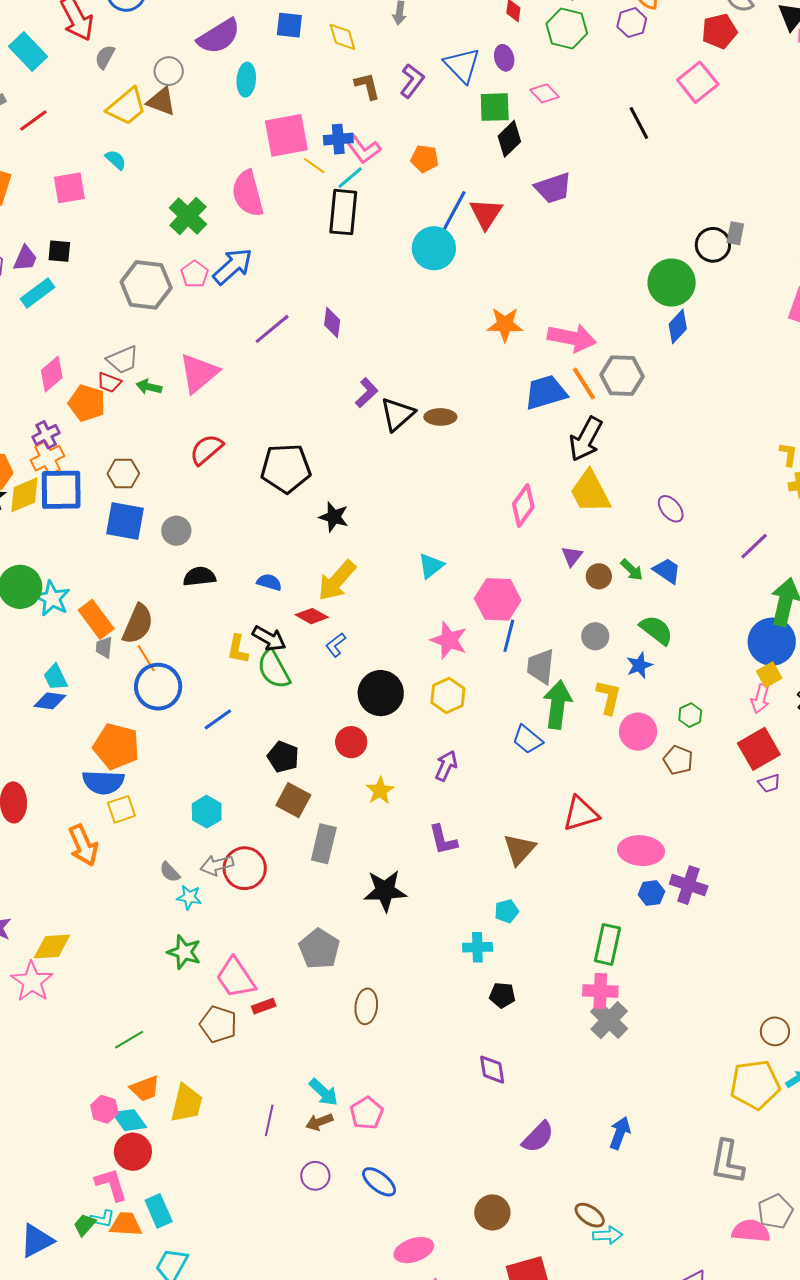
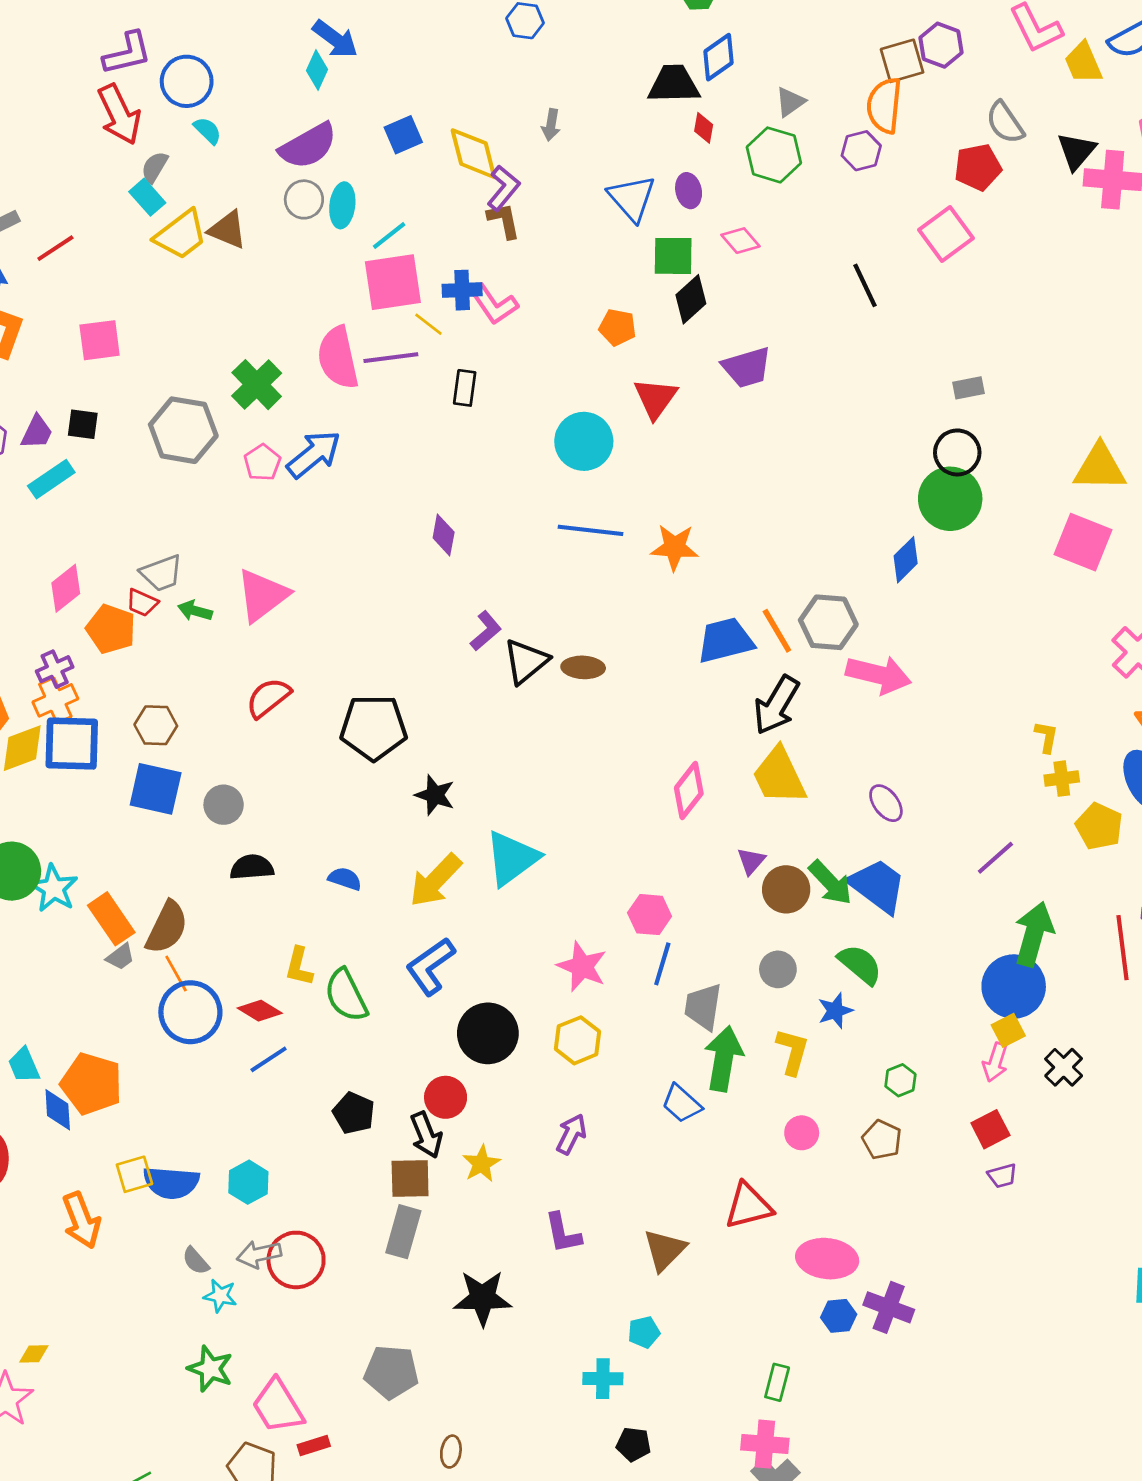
blue square: (289, 25) -> (403, 135), turned -32
yellow diamond: (342, 37) -> (473, 154), size x1.4
cyan rectangle: (28, 51) -> (147, 197), moved, size x0.7
gray circle: (169, 71) -> (304, 199), moved
purple L-shape: (412, 81) -> (503, 188), moved
orange pentagon: (425, 159) -> (618, 327), moved
cyan semicircle: (116, 160) -> (208, 131), moved
cyan line: (350, 178) -> (389, 236), moved
black rectangle: (343, 212) -> (465, 388), size x0.6
blue line: (453, 213) -> (591, 530), moved, turned 66
gray rectangle: (735, 233) -> (968, 388), moved, turned 65
green circle: (672, 283) -> (950, 499), moved
gray hexagon: (146, 285) -> (183, 430), moved
purple line: (272, 329) -> (391, 358), moved, turned 30
pink arrow: (572, 338) -> (879, 675), moved
cyan triangle: (431, 566) -> (512, 858), moved, size x1.6
green arrow: (632, 570) -> (830, 883), size x1.5
blue trapezoid: (667, 571) -> (877, 886), size x1.6
brown circle: (599, 576) -> (786, 889), size x1.4
pink hexagon: (498, 599) -> (650, 915), size x0.7
red diamond: (312, 616) -> (260, 1011), moved
black arrow: (269, 638) -> (426, 1135), moved, turned 36
blue L-shape: (336, 645) -> (430, 966), size x1.8
gray trapezoid: (104, 647) -> (120, 957), turned -135
cyan trapezoid: (55, 677) -> (24, 1065), moved
blue diamond: (50, 701) -> (58, 1110), moved, turned 76
pink circle: (638, 732) -> (802, 1133), moved, size x0.7
orange pentagon: (116, 746) -> (91, 1084), moved
red square: (759, 749) -> (990, 1129), size x0.7
blue semicircle: (103, 782) -> (171, 1183), moved
brown square: (293, 800) -> (410, 1179), moved, turned -32
green rectangle: (608, 944) -> (777, 1382), size x0.7
yellow diamond: (52, 947) -> (34, 1354), size x0.6
gray pentagon: (319, 949) -> (391, 1372), turned -30
brown ellipse: (366, 1006) -> (451, 1452), size x0.7

